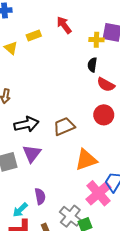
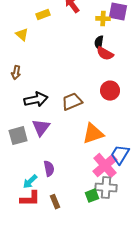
yellow triangle: (11, 48) -> (22, 35), moved
red semicircle: (106, 85) -> (105, 54), moved
gray cross: (70, 216) -> (106, 188), moved, turned -35

